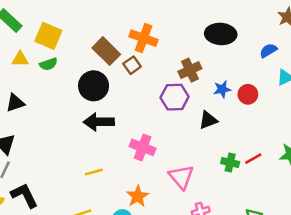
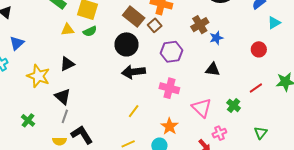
blue star: (222, 89) -> (216, 38), moved
red circle: (248, 94) -> (259, 49), moved
purple hexagon: (175, 97) -> (172, 52), moved
black triangle: (208, 120) -> (213, 69), moved, turned 35
green cross: (230, 163) -> (234, 105), moved, turned 32
yellow line: (94, 172) -> (134, 111), turned -32

